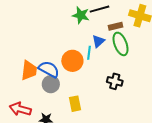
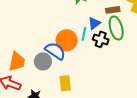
blue semicircle: (49, 69) -> (55, 51), moved
orange trapezoid: (29, 70) -> (17, 62), moved
black cross: (115, 81) -> (101, 39), moved

